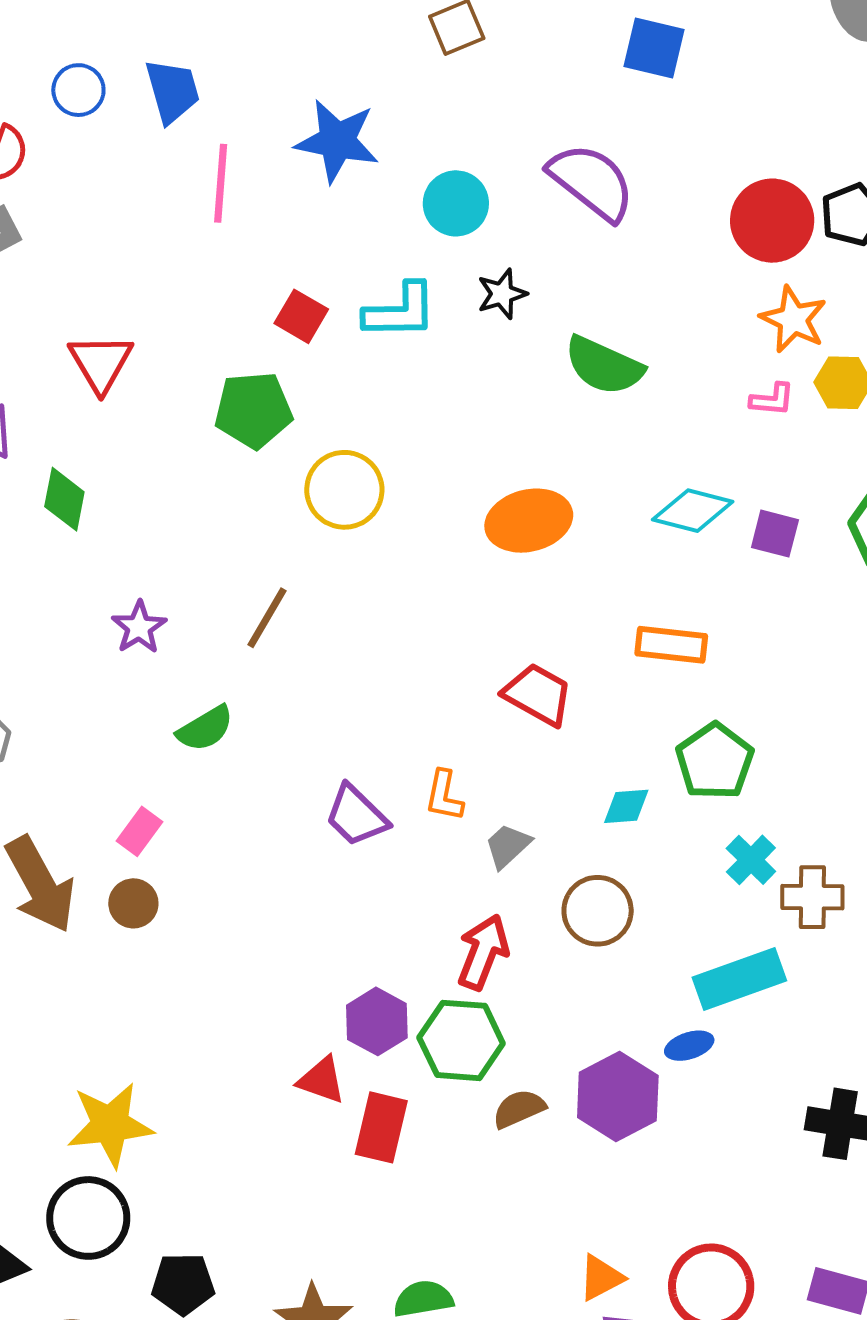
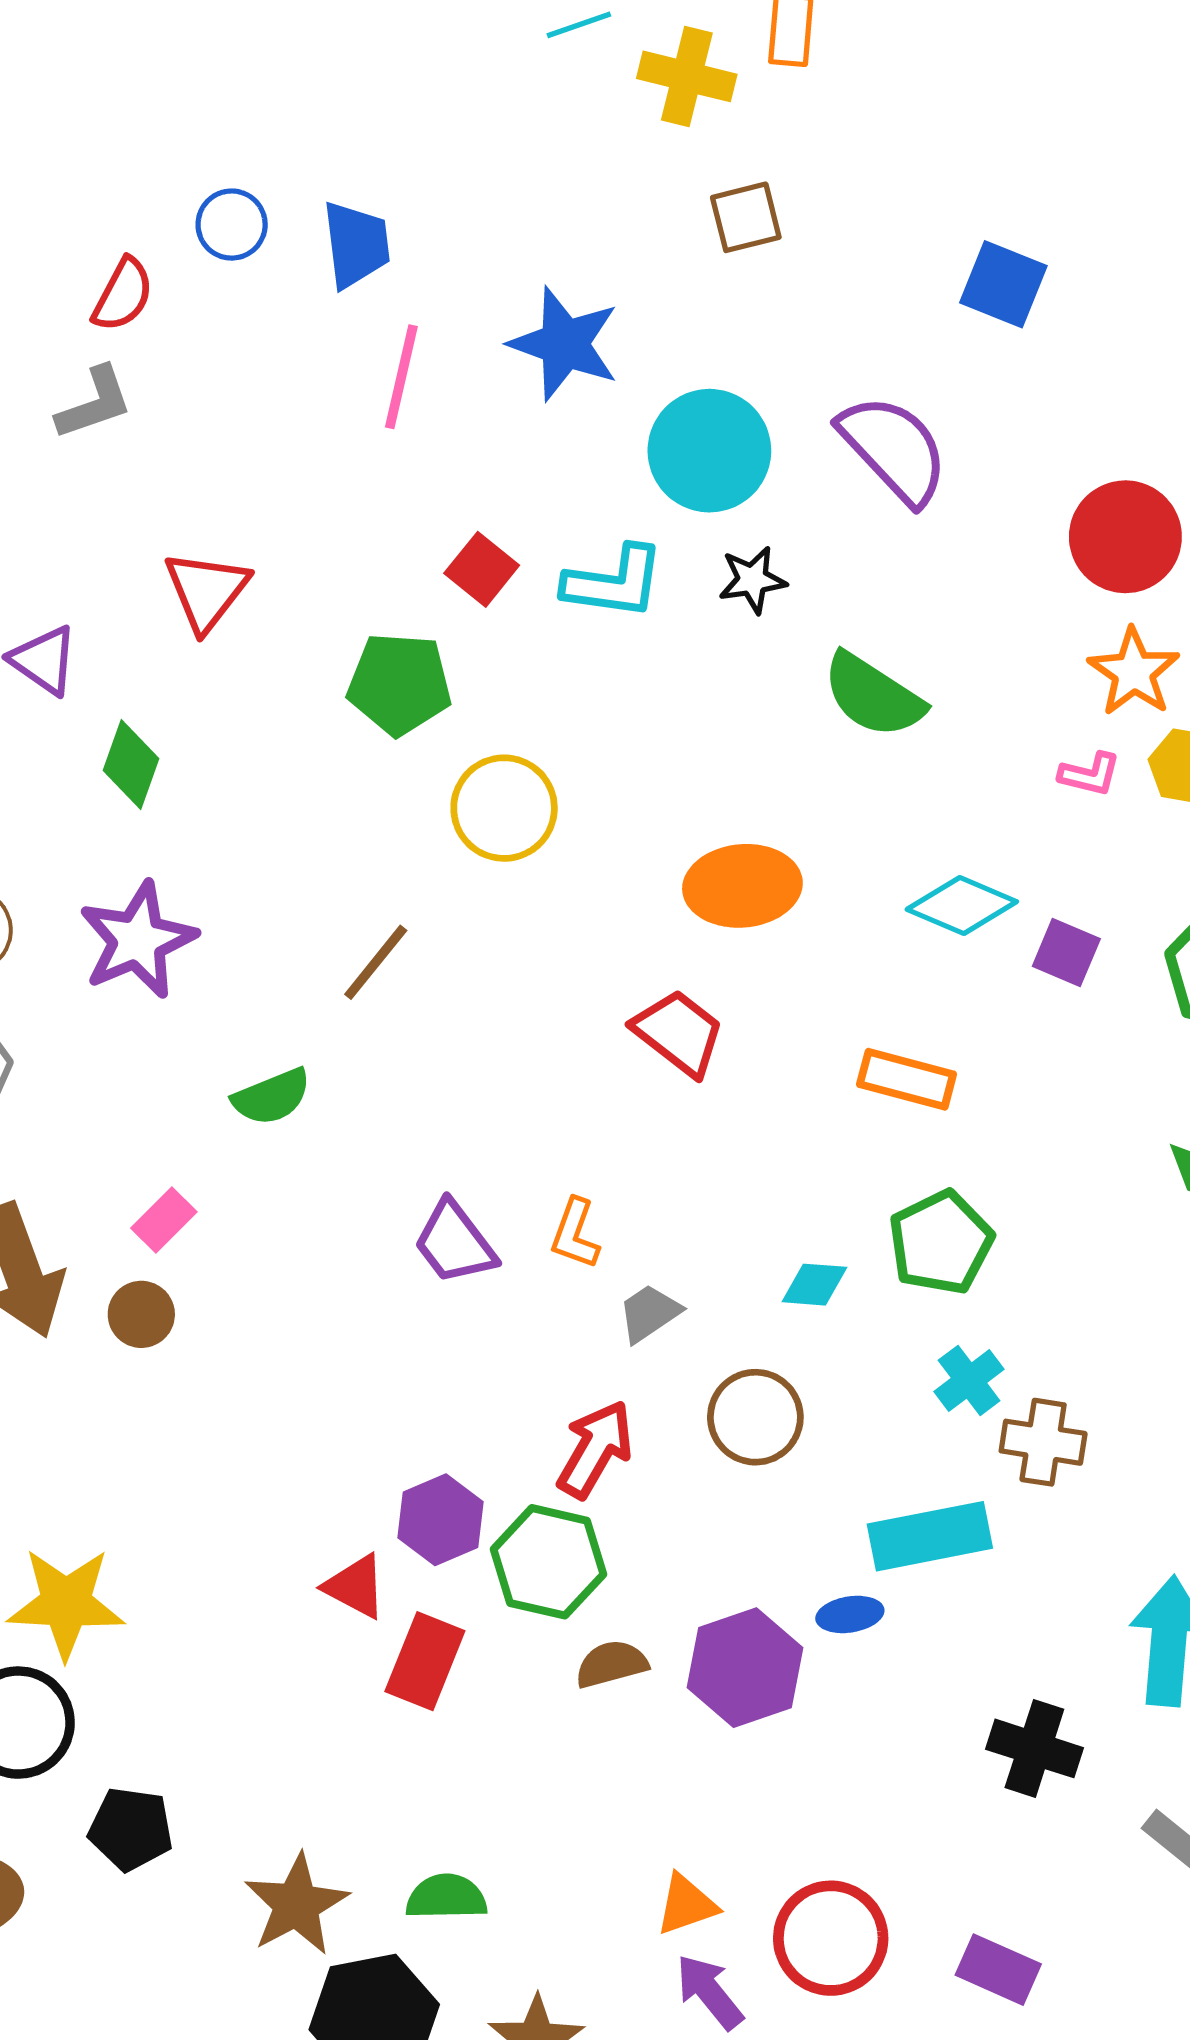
cyan circle: (456, 203) -> (709, 451), size x1.4
purple star: (139, 627) -> (138, 940), moved, size x1.6
red trapezoid: (538, 694) -> (679, 1033), moved

